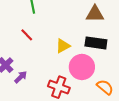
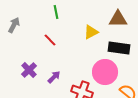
yellow triangle: (63, 46) -> (91, 32), moved
purple arrow: (21, 77) -> (54, 77), moved

